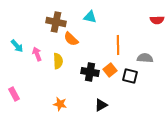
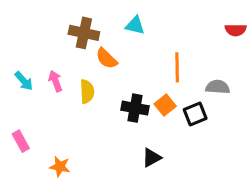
cyan arrow: (17, 46) -> (24, 81), moved
black square: (130, 76) -> (195, 114), turned -35
orange star: (60, 104) -> (60, 167), moved

